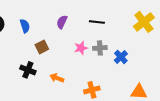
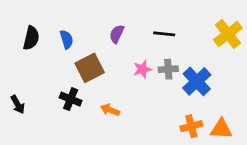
brown square: (42, 47) -> (90, 68), size x1.5
blue cross: (121, 57) -> (197, 81), size x1.5
orange cross: (92, 90) -> (191, 126), moved

